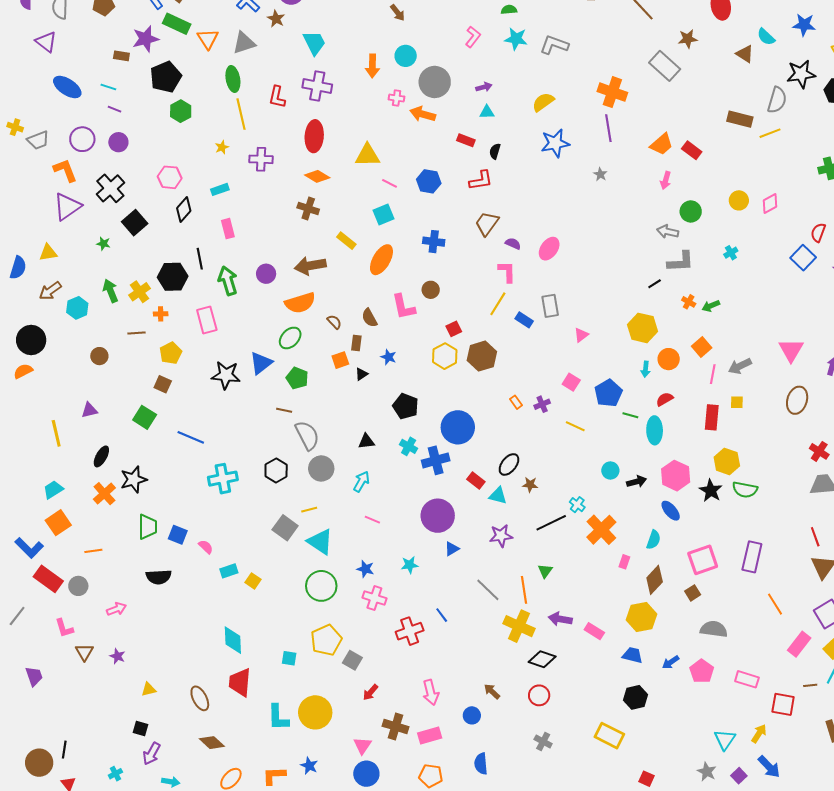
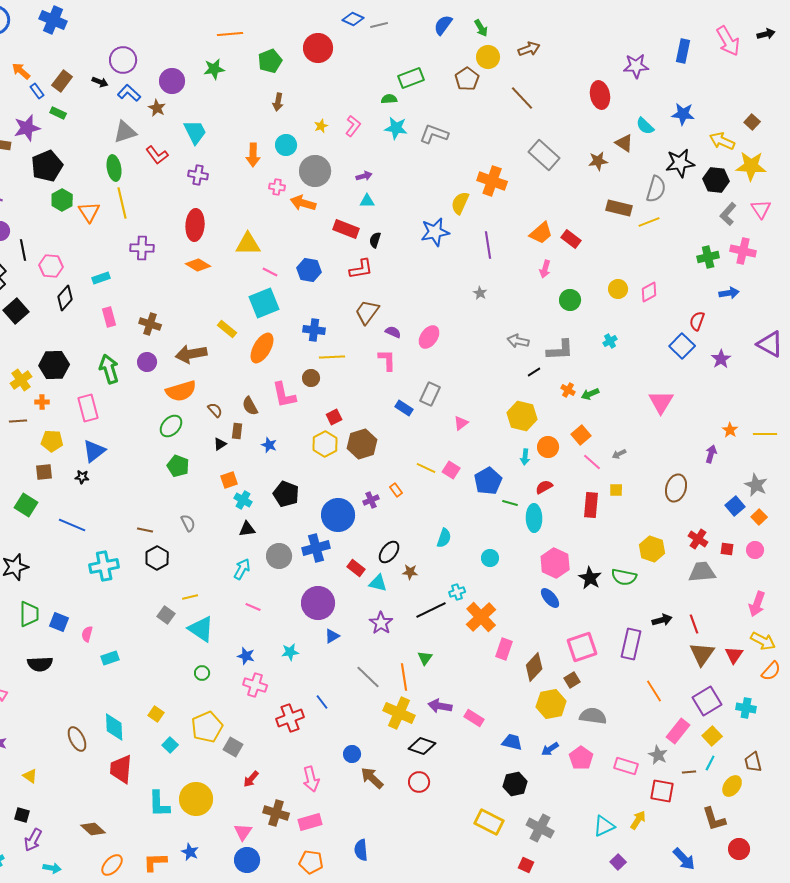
brown arrow: (398, 13) -> (278, 102), turned 48
green rectangle: (177, 24) -> (58, 113), size x0.6
orange triangle: (208, 39) -> (89, 212), moved
brown star: (688, 39) -> (598, 161), moved
purple cross: (317, 86) -> (198, 175), size x0.7
red L-shape: (277, 97) -> (157, 155), moved, turned -50
yellow semicircle: (543, 102) -> (460, 203), moved, turned -30
purple line: (608, 128) -> (488, 245), moved
red rectangle: (466, 140) -> (346, 229), size x1.4
yellow star: (222, 147) -> (321, 126), moved
gray star: (600, 174) -> (480, 293), moved
brown cross: (308, 208) -> (150, 324), moved
cyan square: (383, 214) -> (264, 303), size x1.4
gray arrow: (668, 232) -> (518, 341), moved
black line: (200, 259) -> (23, 250), moved
yellow line: (498, 304) -> (332, 357), moved, turned 55
gray rectangle: (550, 306) -> (430, 394), turned 35
pink triangle: (791, 350) -> (661, 402), moved
yellow pentagon: (171, 353) -> (52, 441), turned 30
orange square: (340, 360) -> (229, 480), moved
blue triangle: (261, 363) -> (94, 451), moved
gray arrow: (740, 366) -> (619, 454), size x0.6
black triangle: (361, 374) -> (220, 444), moved
pink line: (713, 374) -> (592, 462), turned -60
black star: (226, 375) -> (82, 477), moved, size x0.5
brown square: (163, 384) -> (44, 472), turned -30
purple cross: (542, 404) -> (371, 500), moved
brown line: (284, 410) -> (145, 530), moved
yellow line: (575, 426) -> (426, 468), moved
gray semicircle: (307, 435) -> (188, 523), size x0.6
cyan cross: (409, 446) -> (243, 500), moved
yellow hexagon: (727, 461) -> (652, 549), moved
gray circle: (321, 468) -> (279, 556), moved
black arrow: (636, 482) -> (662, 620), moved
cyan cross: (577, 505) -> (457, 592), turned 35
gray square: (285, 528) -> (166, 615), size x0.7
purple star: (501, 536) -> (381, 623), turned -30
cyan semicircle: (654, 540) -> (444, 538), moved
pink semicircle: (206, 547) -> (87, 634), turned -119
pink rectangle: (624, 562) -> (504, 649), size x1.5
yellow square: (253, 581) -> (156, 714), moved
green circle: (321, 586) -> (202, 673), size x0.5
yellow hexagon: (641, 617) -> (551, 704), moved
cyan square: (289, 658) -> (170, 745), turned 35
yellow triangle: (149, 689) -> (30, 776), turned 49
brown arrow: (492, 691) -> (372, 778), size x1.4
brown ellipse: (200, 698) -> (77, 739), moved
blue circle: (472, 715) -> (352, 754), moved
cyan triangle: (725, 740) -> (604, 826), turned 30
gray cross: (543, 742) -> (540, 828), moved, size x1.5
blue arrow: (769, 767) -> (684, 859), moved
gray star: (707, 772) -> (658, 755), moved

